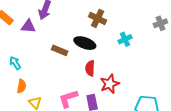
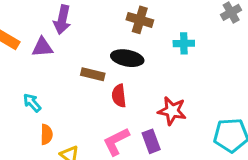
cyan cross: (125, 39) -> (184, 43), turned 32
red semicircle: (90, 68) -> (119, 96), moved
red star: (110, 84) -> (172, 111), turned -30

